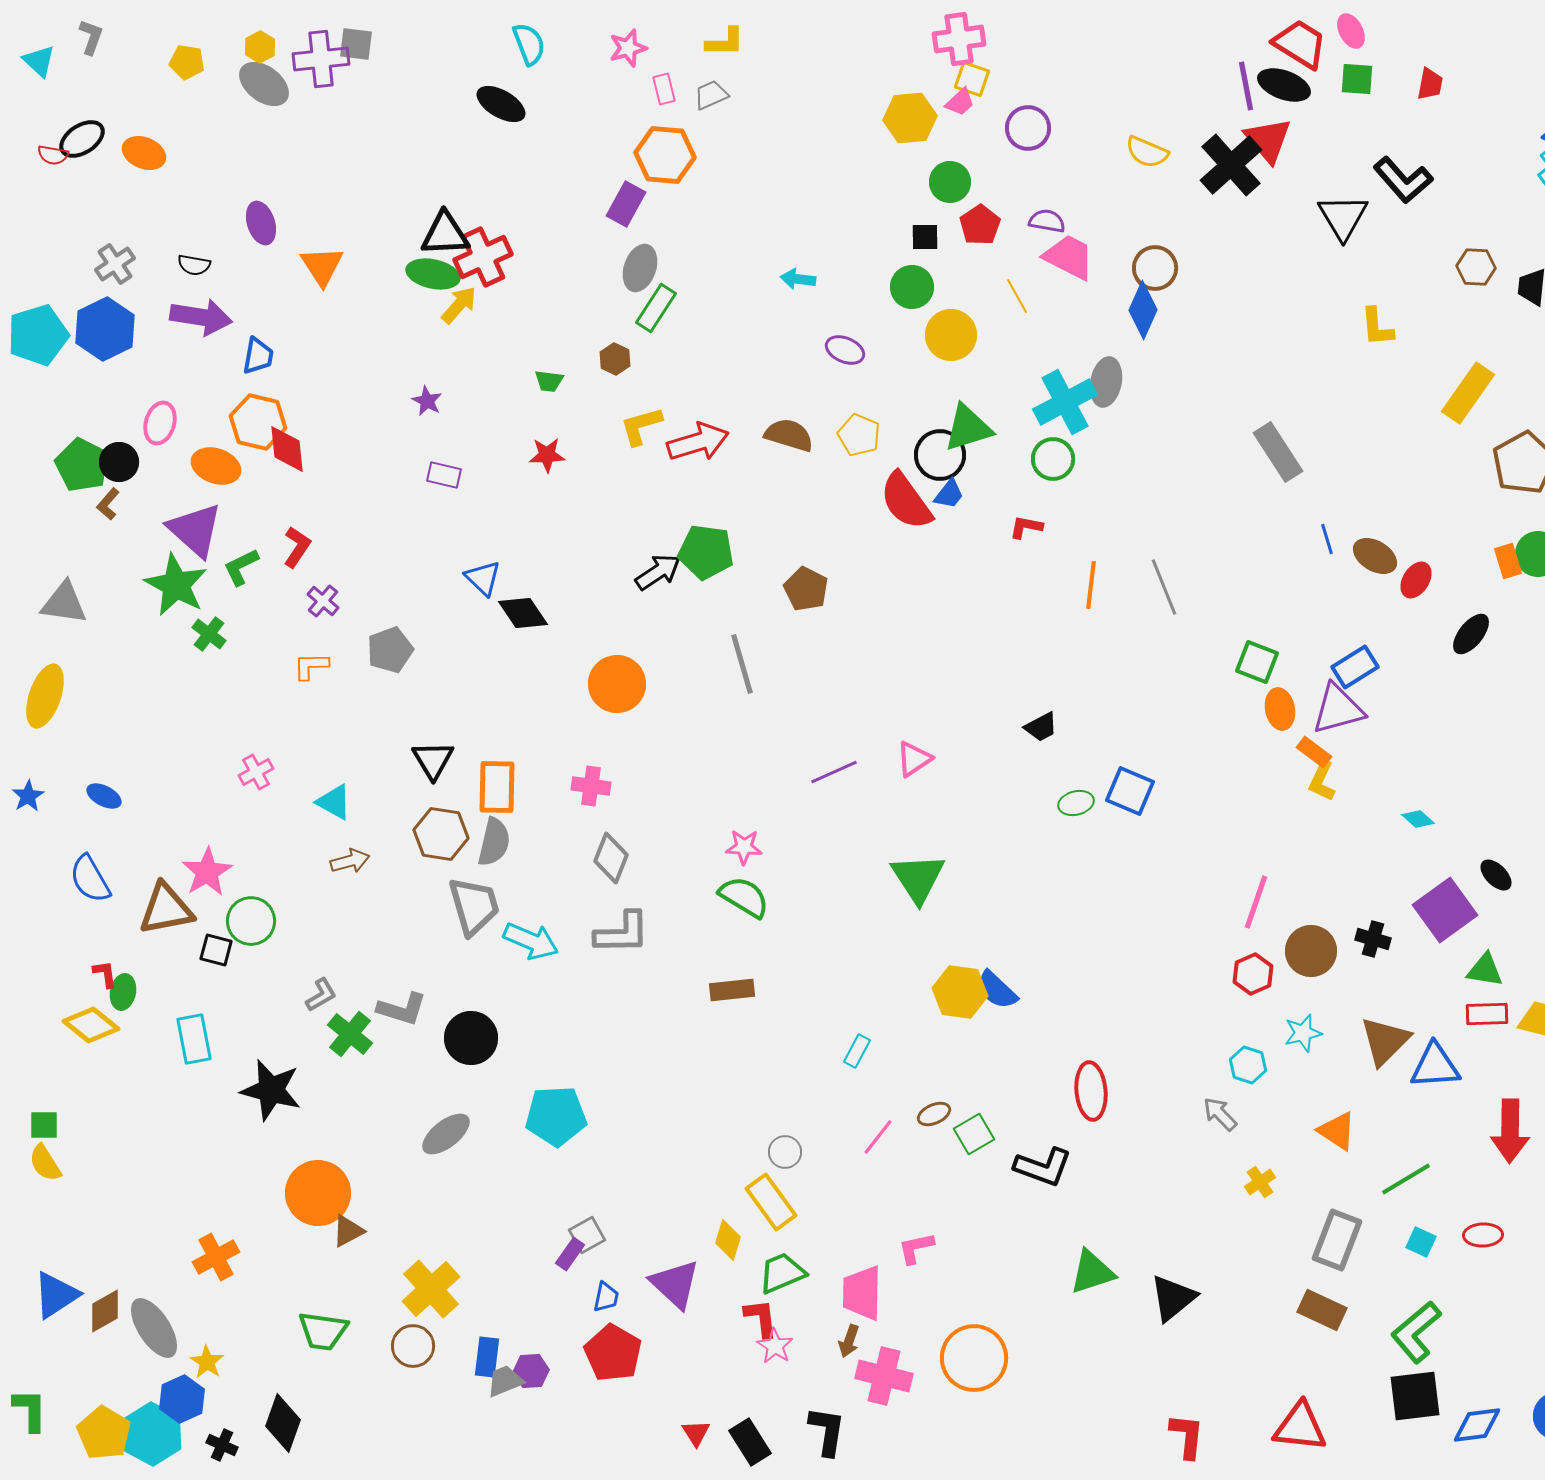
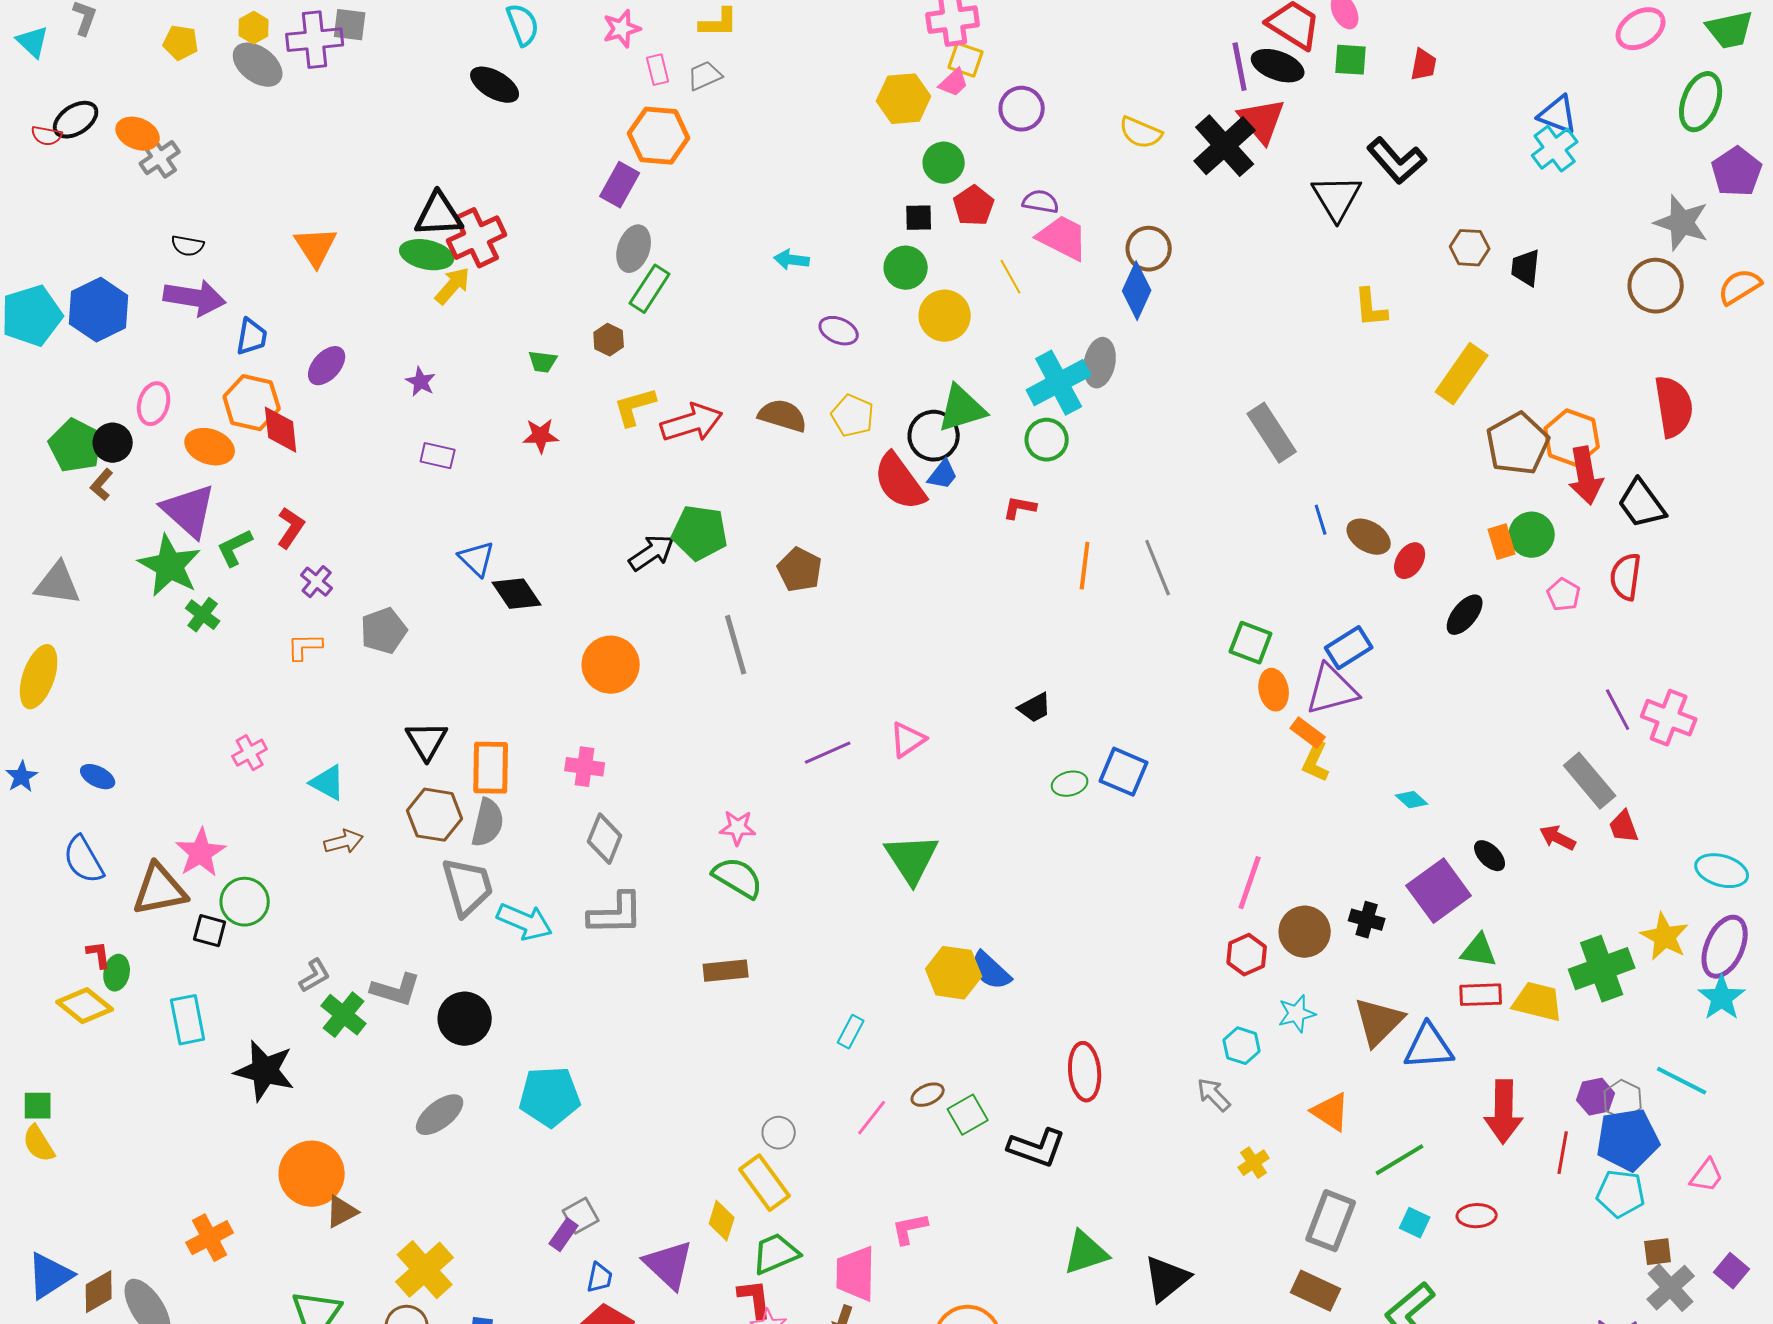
purple ellipse: (261, 223) -> (327, 366), moved, turned 60
gray cross: (115, 264) -> (160, 158), moved

